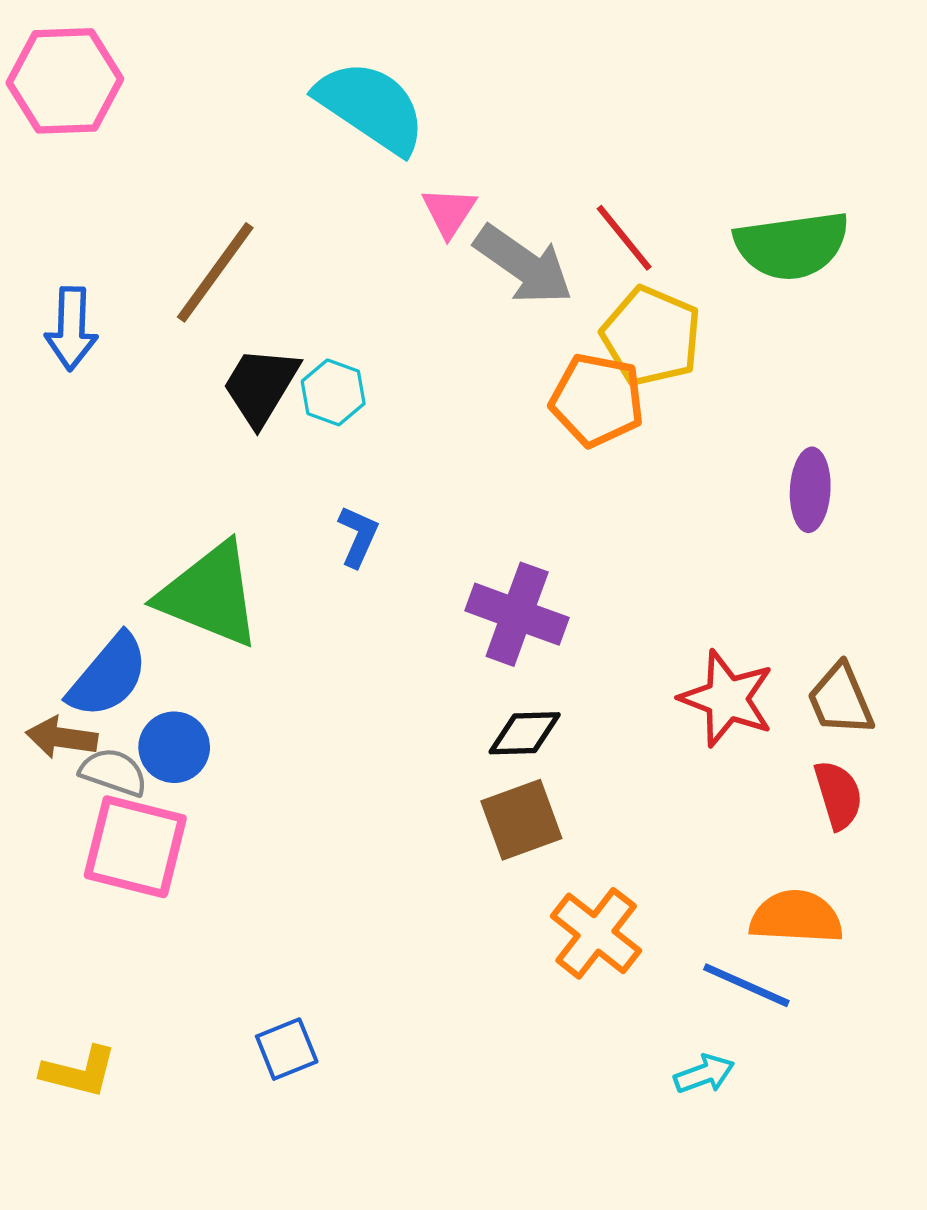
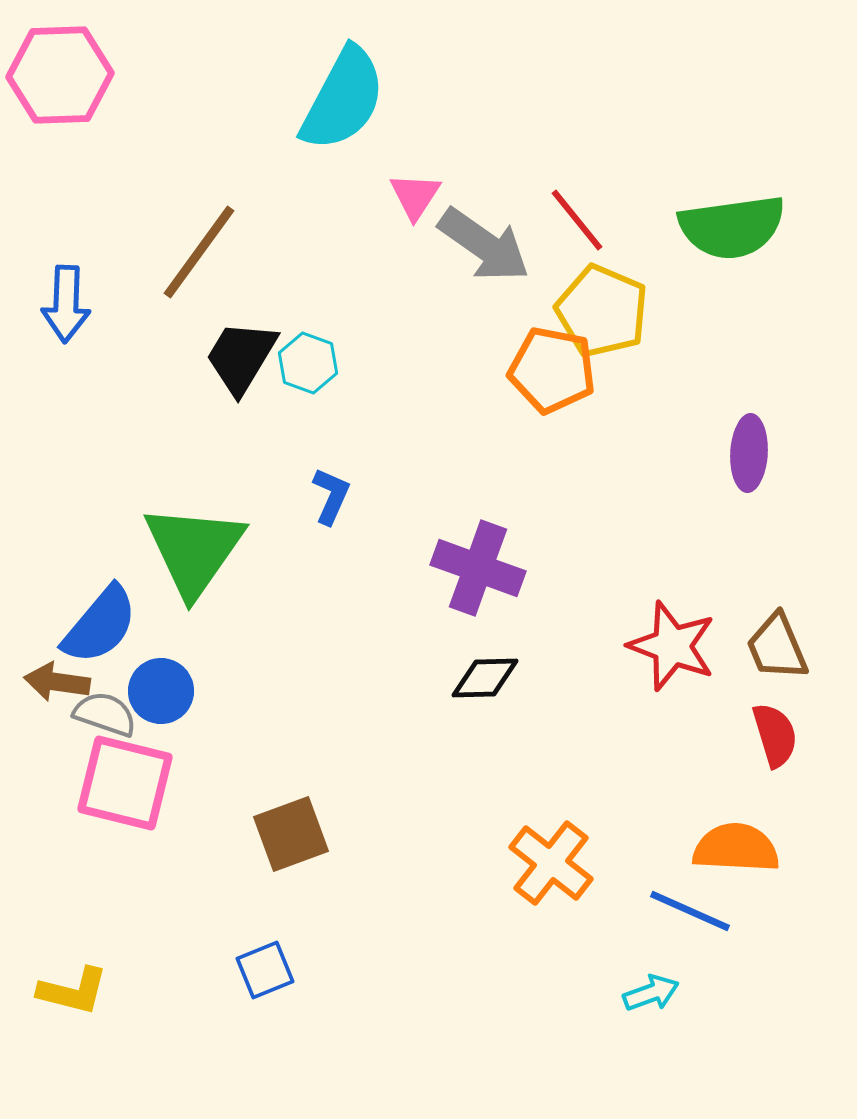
cyan semicircle: (371, 107) -> (343, 99), turned 84
green triangle: (210, 595) -> (194, 550), turned 43
brown square: (521, 820) -> (291, 834), moved

